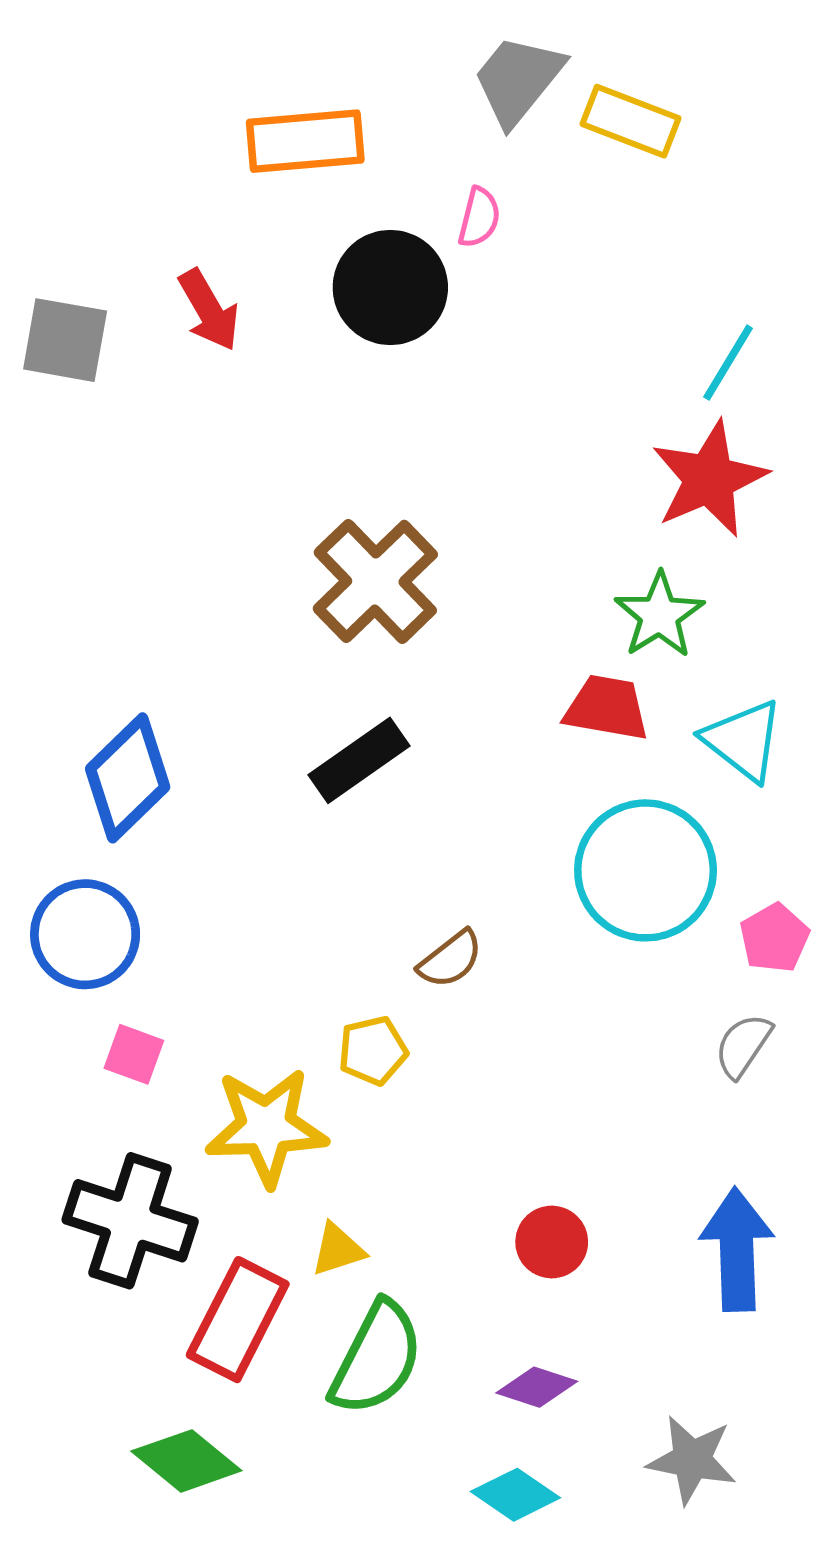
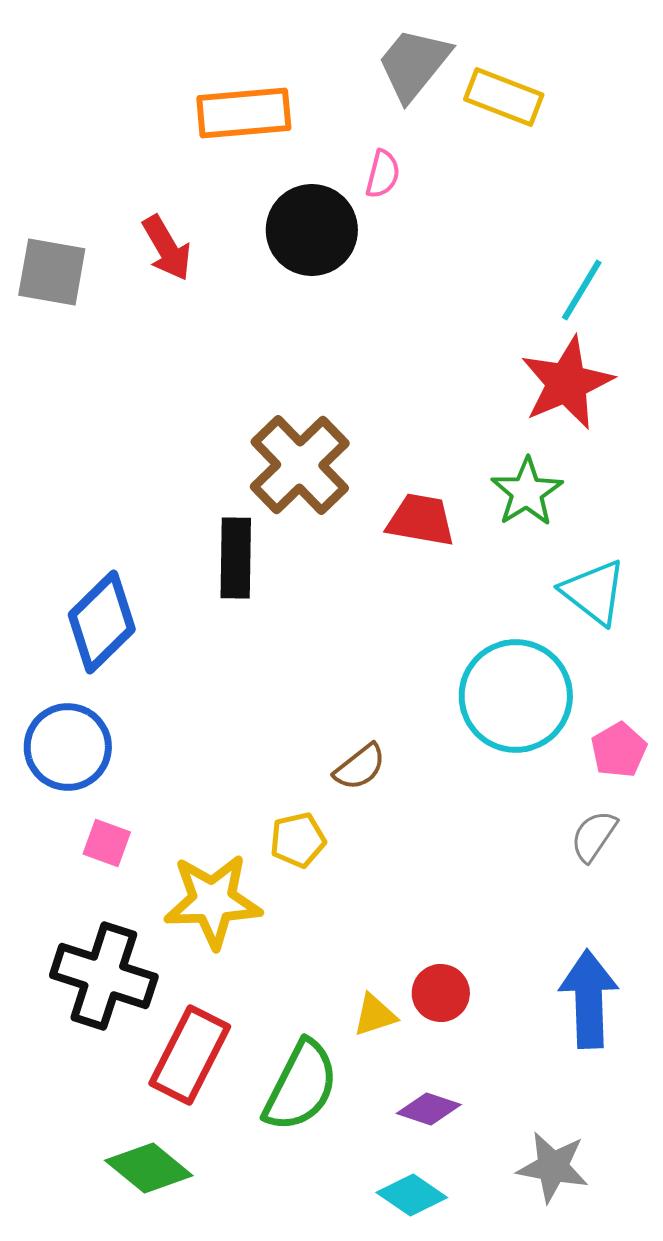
red trapezoid: (607, 708) -> (421, 520), moved
black rectangle: (359, 760) -> (236, 558), moved, turned -54
yellow triangle: (338, 1250) -> (375, 1015), moved

